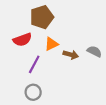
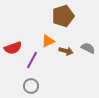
brown pentagon: (42, 17) -> (63, 16), moved
red semicircle: (22, 40) -> (13, 48), moved

